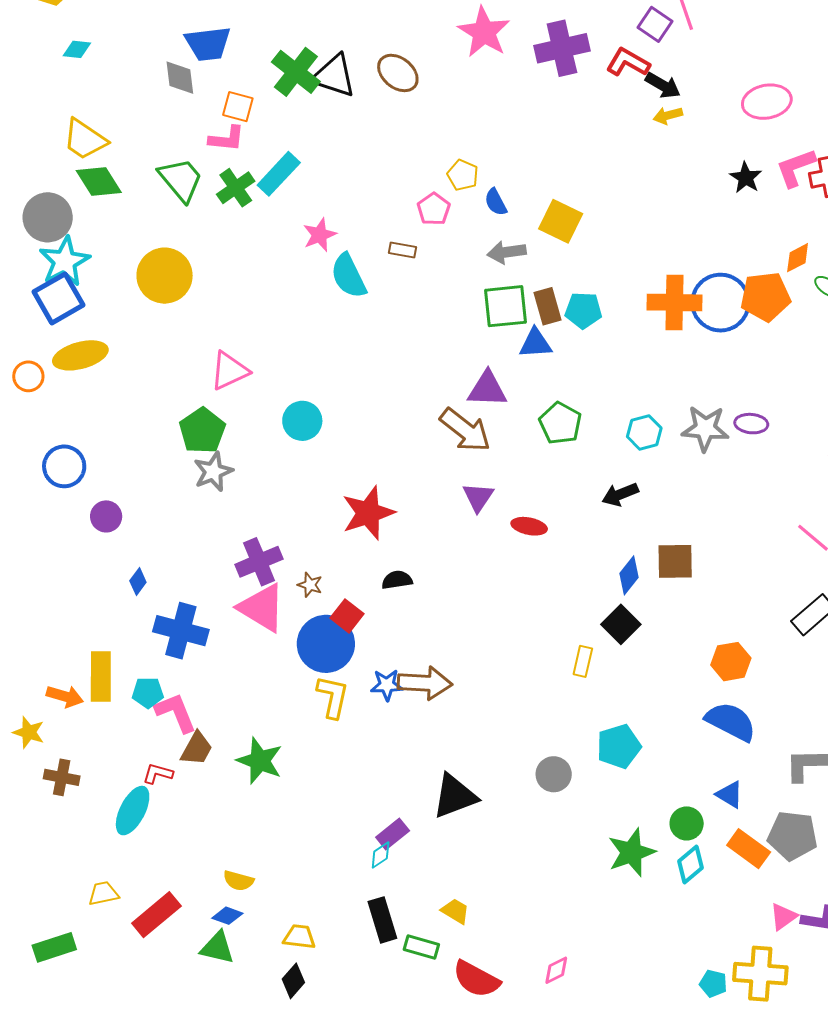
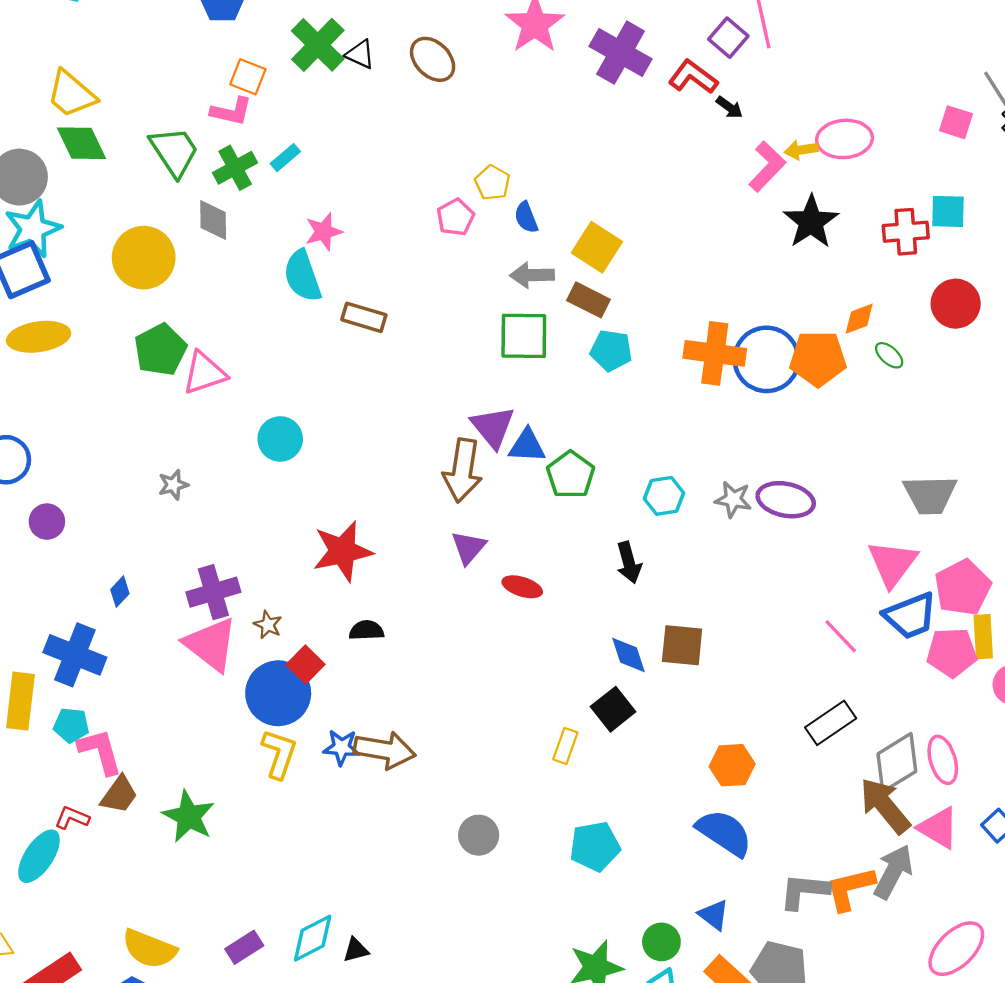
purple cross: (562, 48) -> (621, 53), turned 36
black triangle: (334, 76) -> (360, 54), size x0.6
gray diamond: (180, 78) -> (213, 220), moved
black arrow: (663, 85) -> (729, 107), size x0.7
yellow arrow: (668, 115) -> (801, 150), moved
pink L-shape: (796, 168) -> (767, 167), moved, turned 147
cyan rectangle: (279, 174) -> (285, 158), size x0.6
black star: (746, 178) -> (811, 222), size x1.5
brown rectangle: (403, 250) -> (364, 317), moved, size x1.4
cyan semicircle: (349, 276) -> (302, 276), moved
brown rectangle: (547, 306) -> (588, 300), moved, turned -54
blue triangle: (535, 343) -> (527, 446), moved
purple triangle: (487, 389) -> (493, 427), turned 42
purple ellipse: (751, 424) -> (786, 500), size x1.5
gray star: (705, 429) -> (733, 499), size x0.7
brown arrow: (465, 430) -> (463, 470), turned 54
green pentagon: (202, 431) -> (160, 350), moved
gray star: (213, 472) -> (173, 485), size x0.7
black arrow: (620, 494) -> (629, 563), turned -90
blue diamond: (629, 575) -> (628, 655), turned -63
blue diamond: (138, 582) -> (120, 592), moved
blue cross: (181, 631) -> (75, 655), moved
gray circle: (554, 774) -> (479, 835), moved
black triangle: (455, 796) -> (356, 950), moved, size x0.5
purple rectangle: (393, 834) -> (244, 947), moved
cyan diamond: (381, 855) -> (313, 938), size x1.6
yellow semicircle: (238, 881) -> (149, 949), size x1.6

